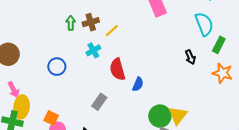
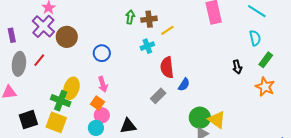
cyan semicircle: (204, 24) -> (255, 38), size x0.7
blue circle: (57, 67) -> (102, 53), moved
pink arrow: (14, 90) -> (103, 84), moved
gray rectangle: (99, 102) -> (158, 96), moved
yellow triangle: (178, 115) -> (217, 120), turned -42

